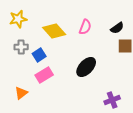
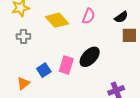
blue square: (39, 55) -> (44, 70), moved
pink rectangle: (44, 75) -> (66, 65), moved, turned -42

